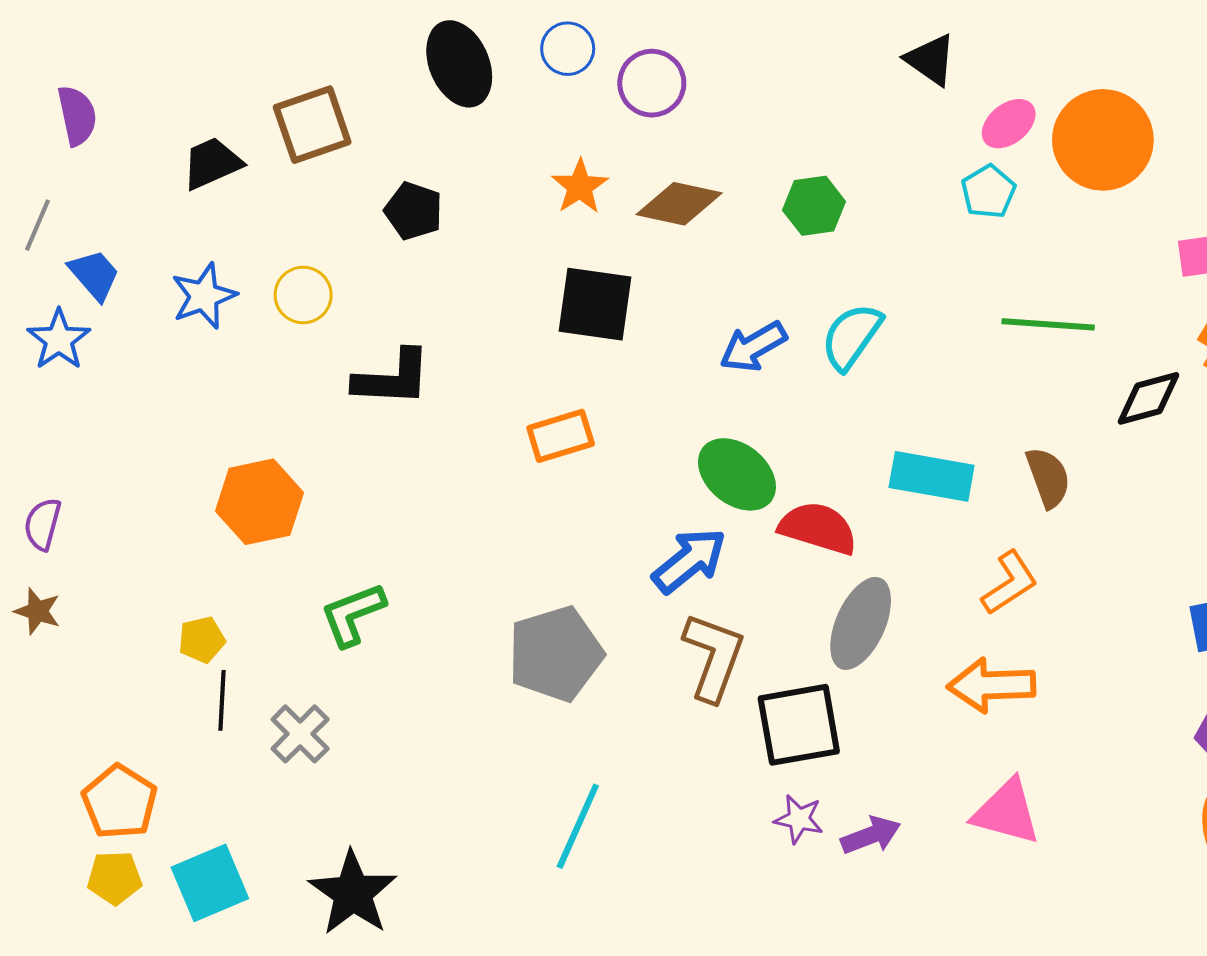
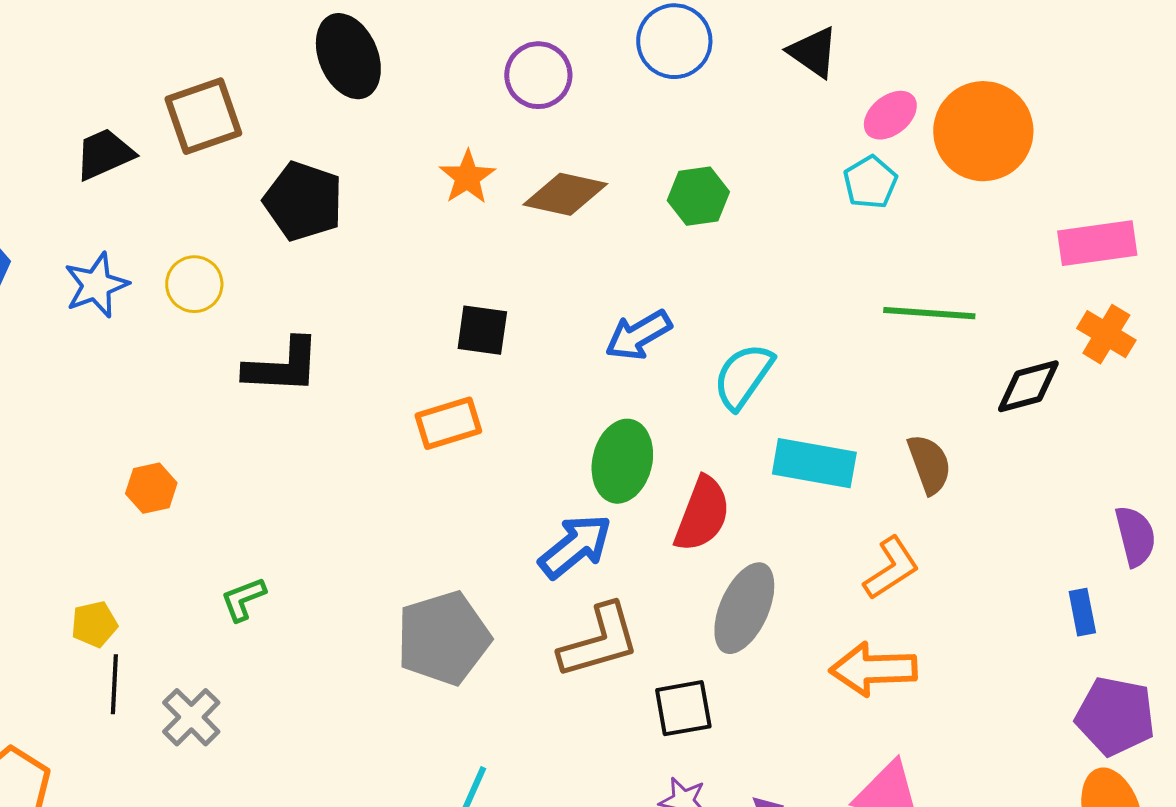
blue circle: (568, 49) -> (674, 41), moved, size x1.4
black pentagon: (414, 211) -> (303, 201), size x1.4
black square: (595, 304) -> (482, 330), moved, size x0.7
cyan semicircle: (852, 337) -> (743, 376), moved
green ellipse: (737, 474) -> (622, 461), turned 64
orange hexagon: (260, 502) -> (151, 488), size x0.6
red semicircle: (818, 528) -> (702, 514), turned 94
green L-shape: (353, 614) -> (243, 599), size x0.7
brown L-shape: (714, 657) -> (599, 641), turned 54
black square: (799, 725) -> (683, 708), size x0.7

